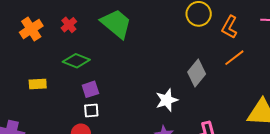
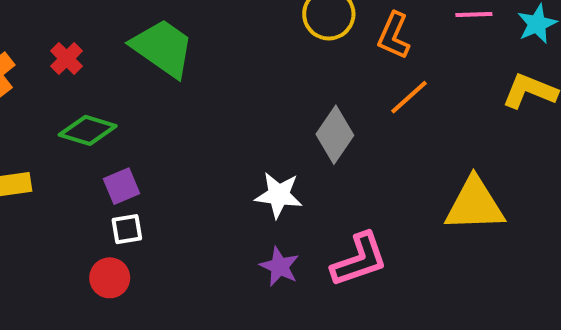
white star: (167, 100) -> (279, 195), turned 30

